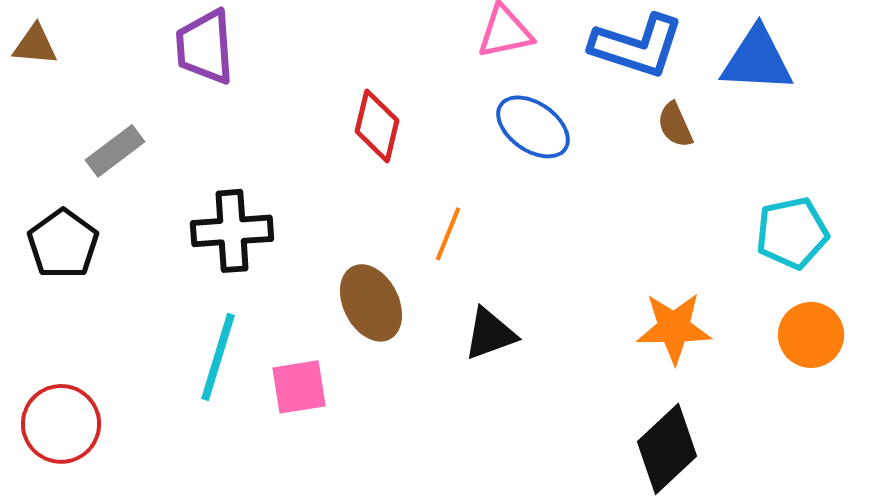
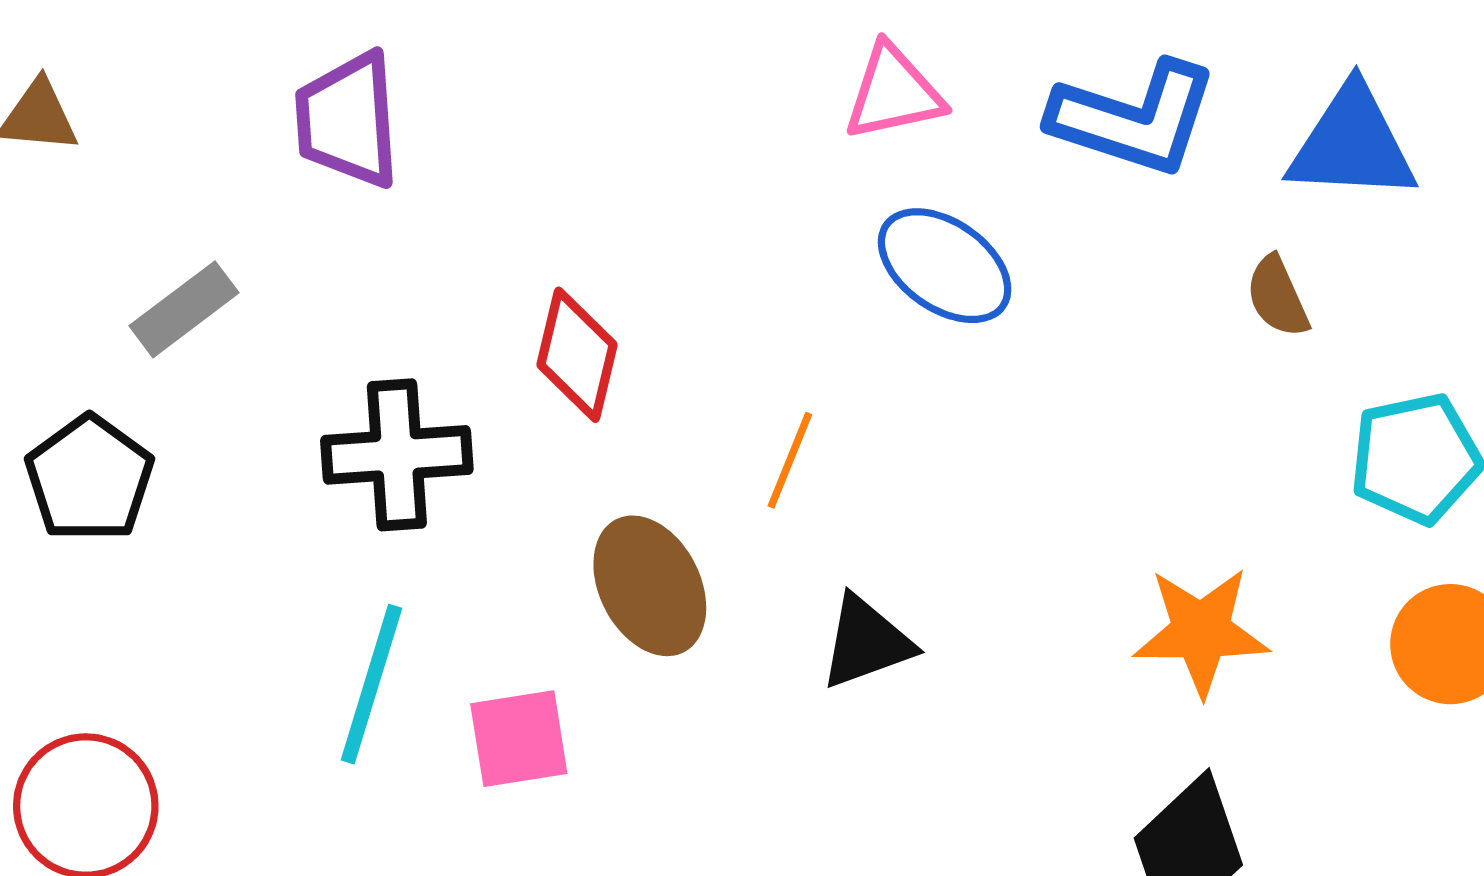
brown semicircle: (675, 125) -> (1278, 297), moved
red diamond: (377, 126) -> (577, 355), moved

